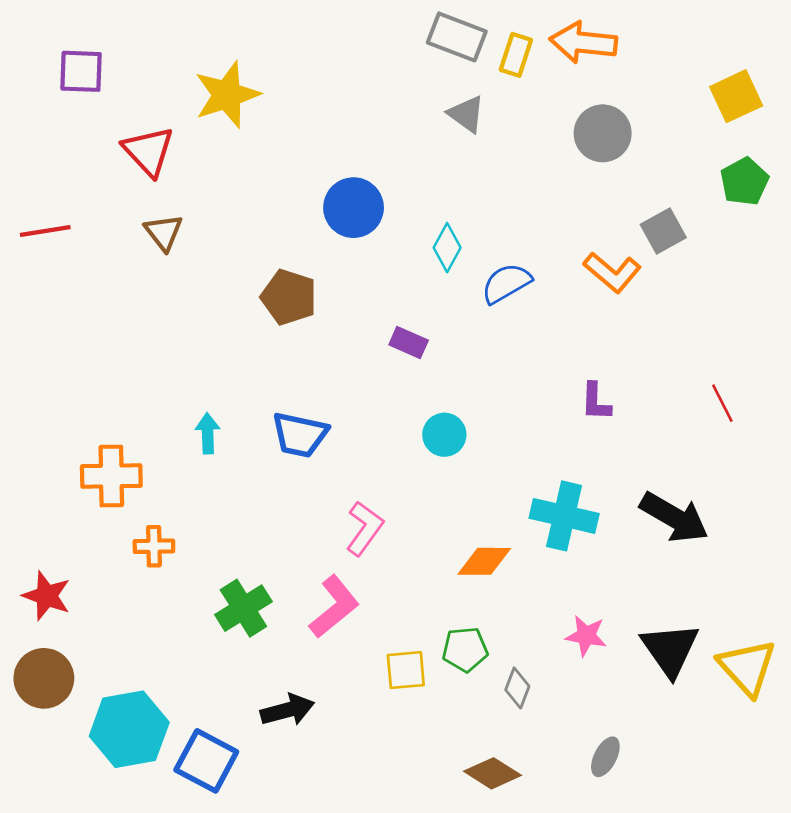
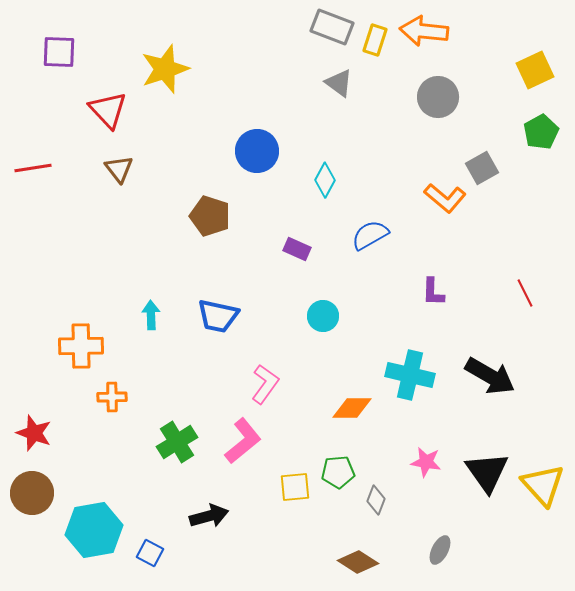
blue semicircle: (506, 283) -> (370, 235), moved
blue square: (206, 761) -> (150, 553), size x0.6

